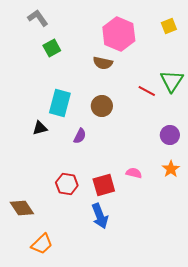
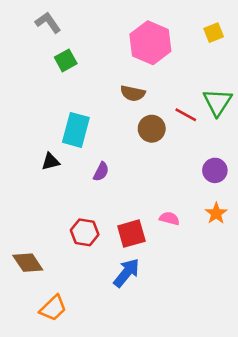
brown semicircle: (103, 63) -> (133, 93), moved
brown circle: (102, 106) -> (152, 129), moved
blue arrow: (100, 216) -> (126, 273), turned -120

